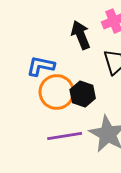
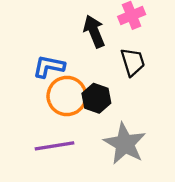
purple line: (65, 136) -> (54, 146), moved

